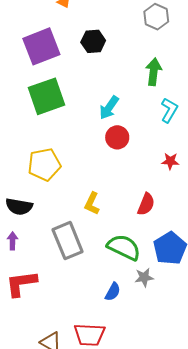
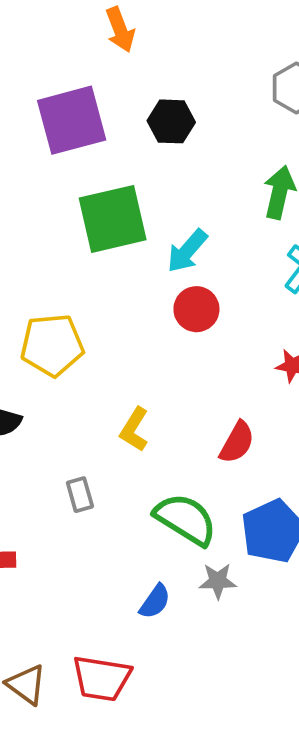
green square: (46, 96) -> (113, 219), moved
gray rectangle: (68, 241) -> (80, 495), size x0.5

